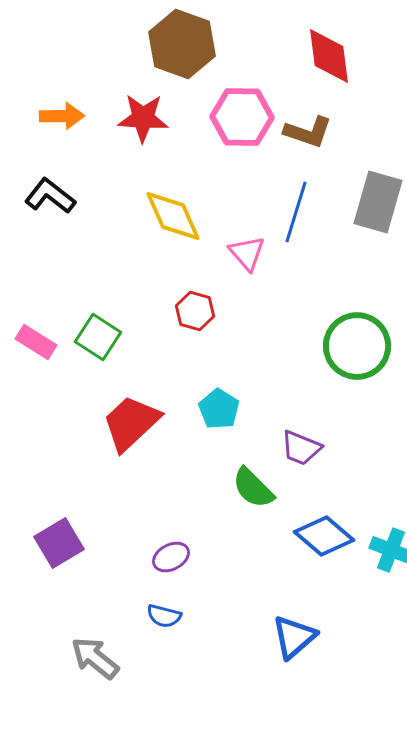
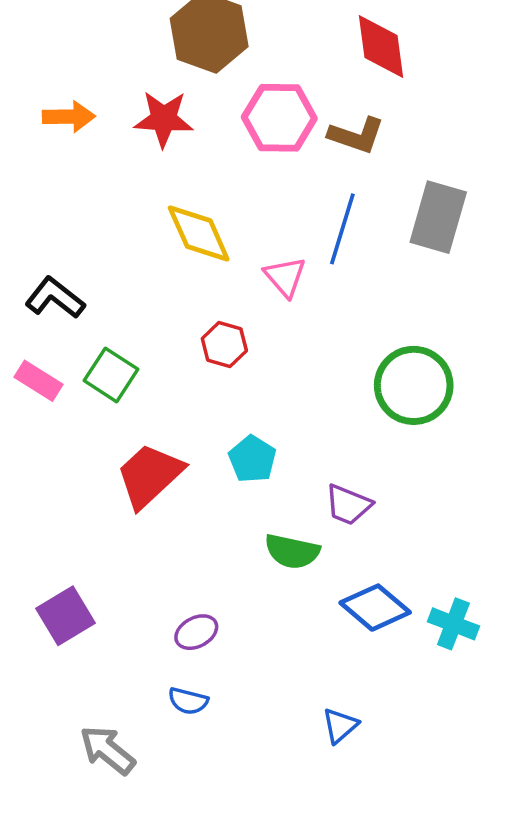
black L-shape: (50, 196) -> (55, 298), moved
green semicircle: (253, 488) -> (292, 551), turned -33
blue triangle: (294, 637) -> (340, 726), size x0.7

